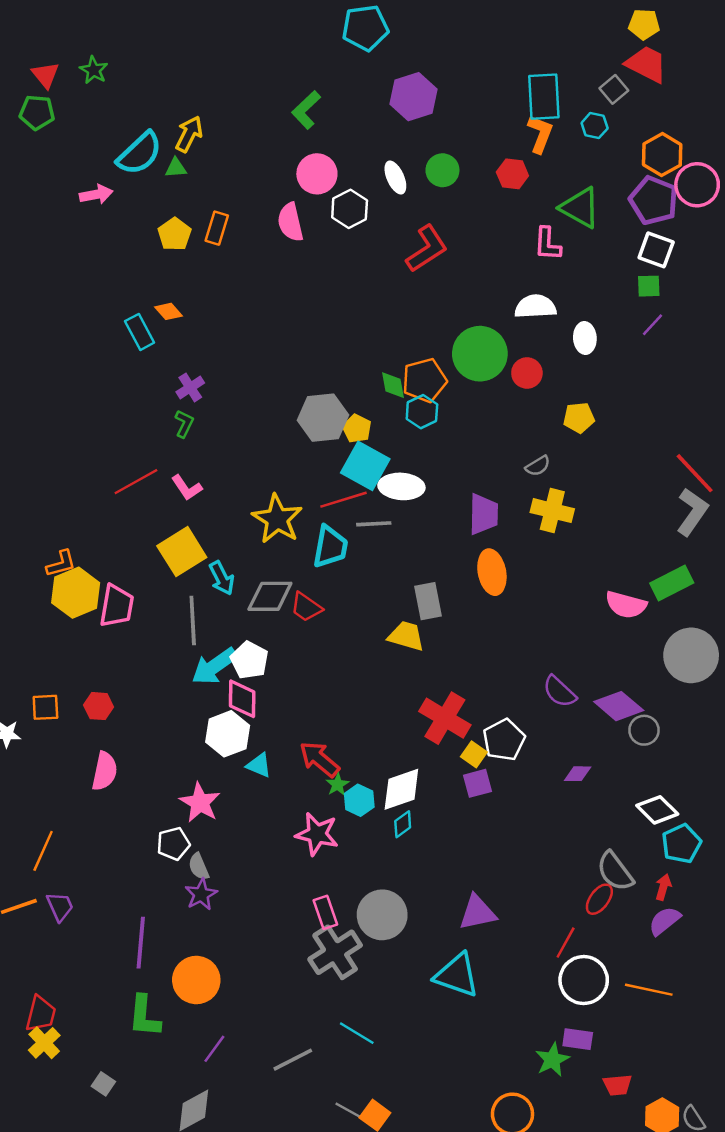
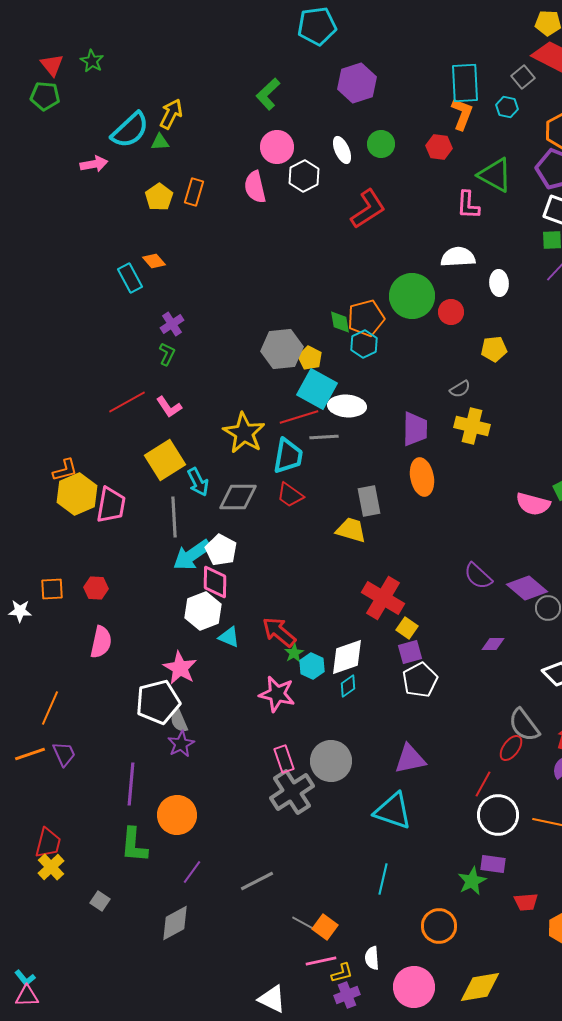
red trapezoid: (306, 607) -> (290, 495), moved
white pentagon: (504, 740) -> (420, 680), moved
white pentagon: (173, 844) -> (158, 702), size x1.6
cyan line: (357, 1033) -> (383, 879), moved, turned 72

